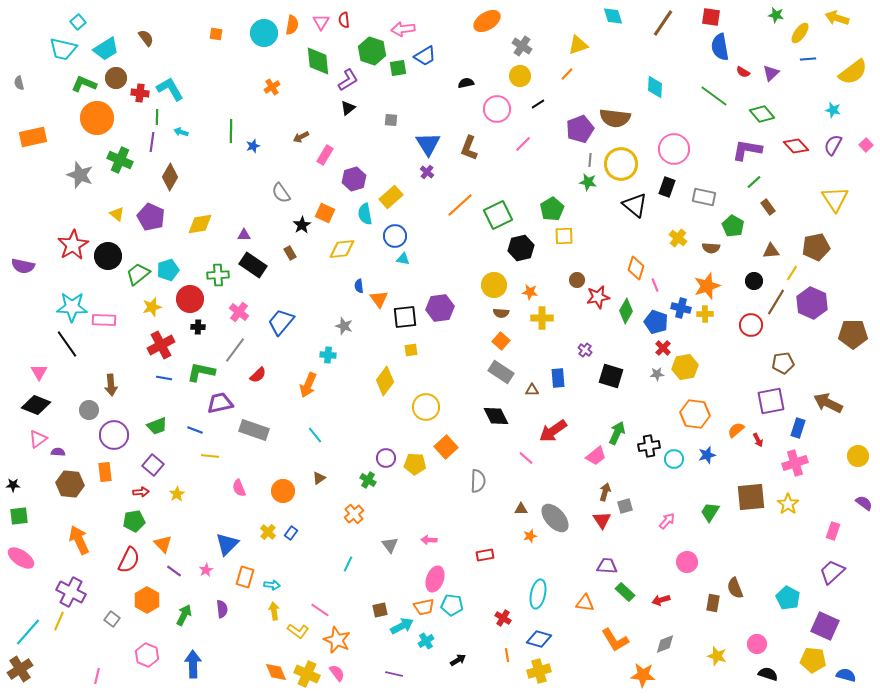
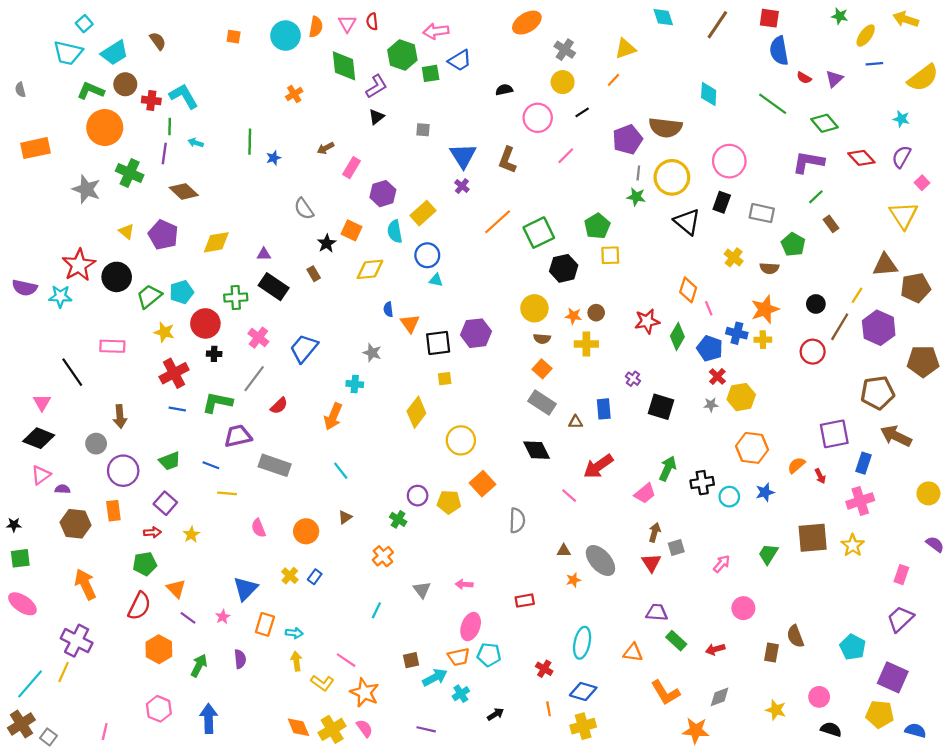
pink square: (866, 145) -> (922, 183), moved
brown diamond: (170, 177) -> (184, 191), turned -76
brown pentagon: (816, 247) -> (915, 288), moved
brown triangle: (771, 251) -> (885, 265), moved, size x1.4
brown circle: (577, 280) -> (596, 313), moved
cyan star: (72, 307) -> (60, 296), moved, size x0.7
yellow star: (152, 307) -> (164, 332), turned 30
brown pentagon: (783, 363) -> (878, 393), moved, size x1.4
gray square: (112, 619) -> (48, 737), moved
yellow cross: (307, 674) -> (332, 729), turned 35

